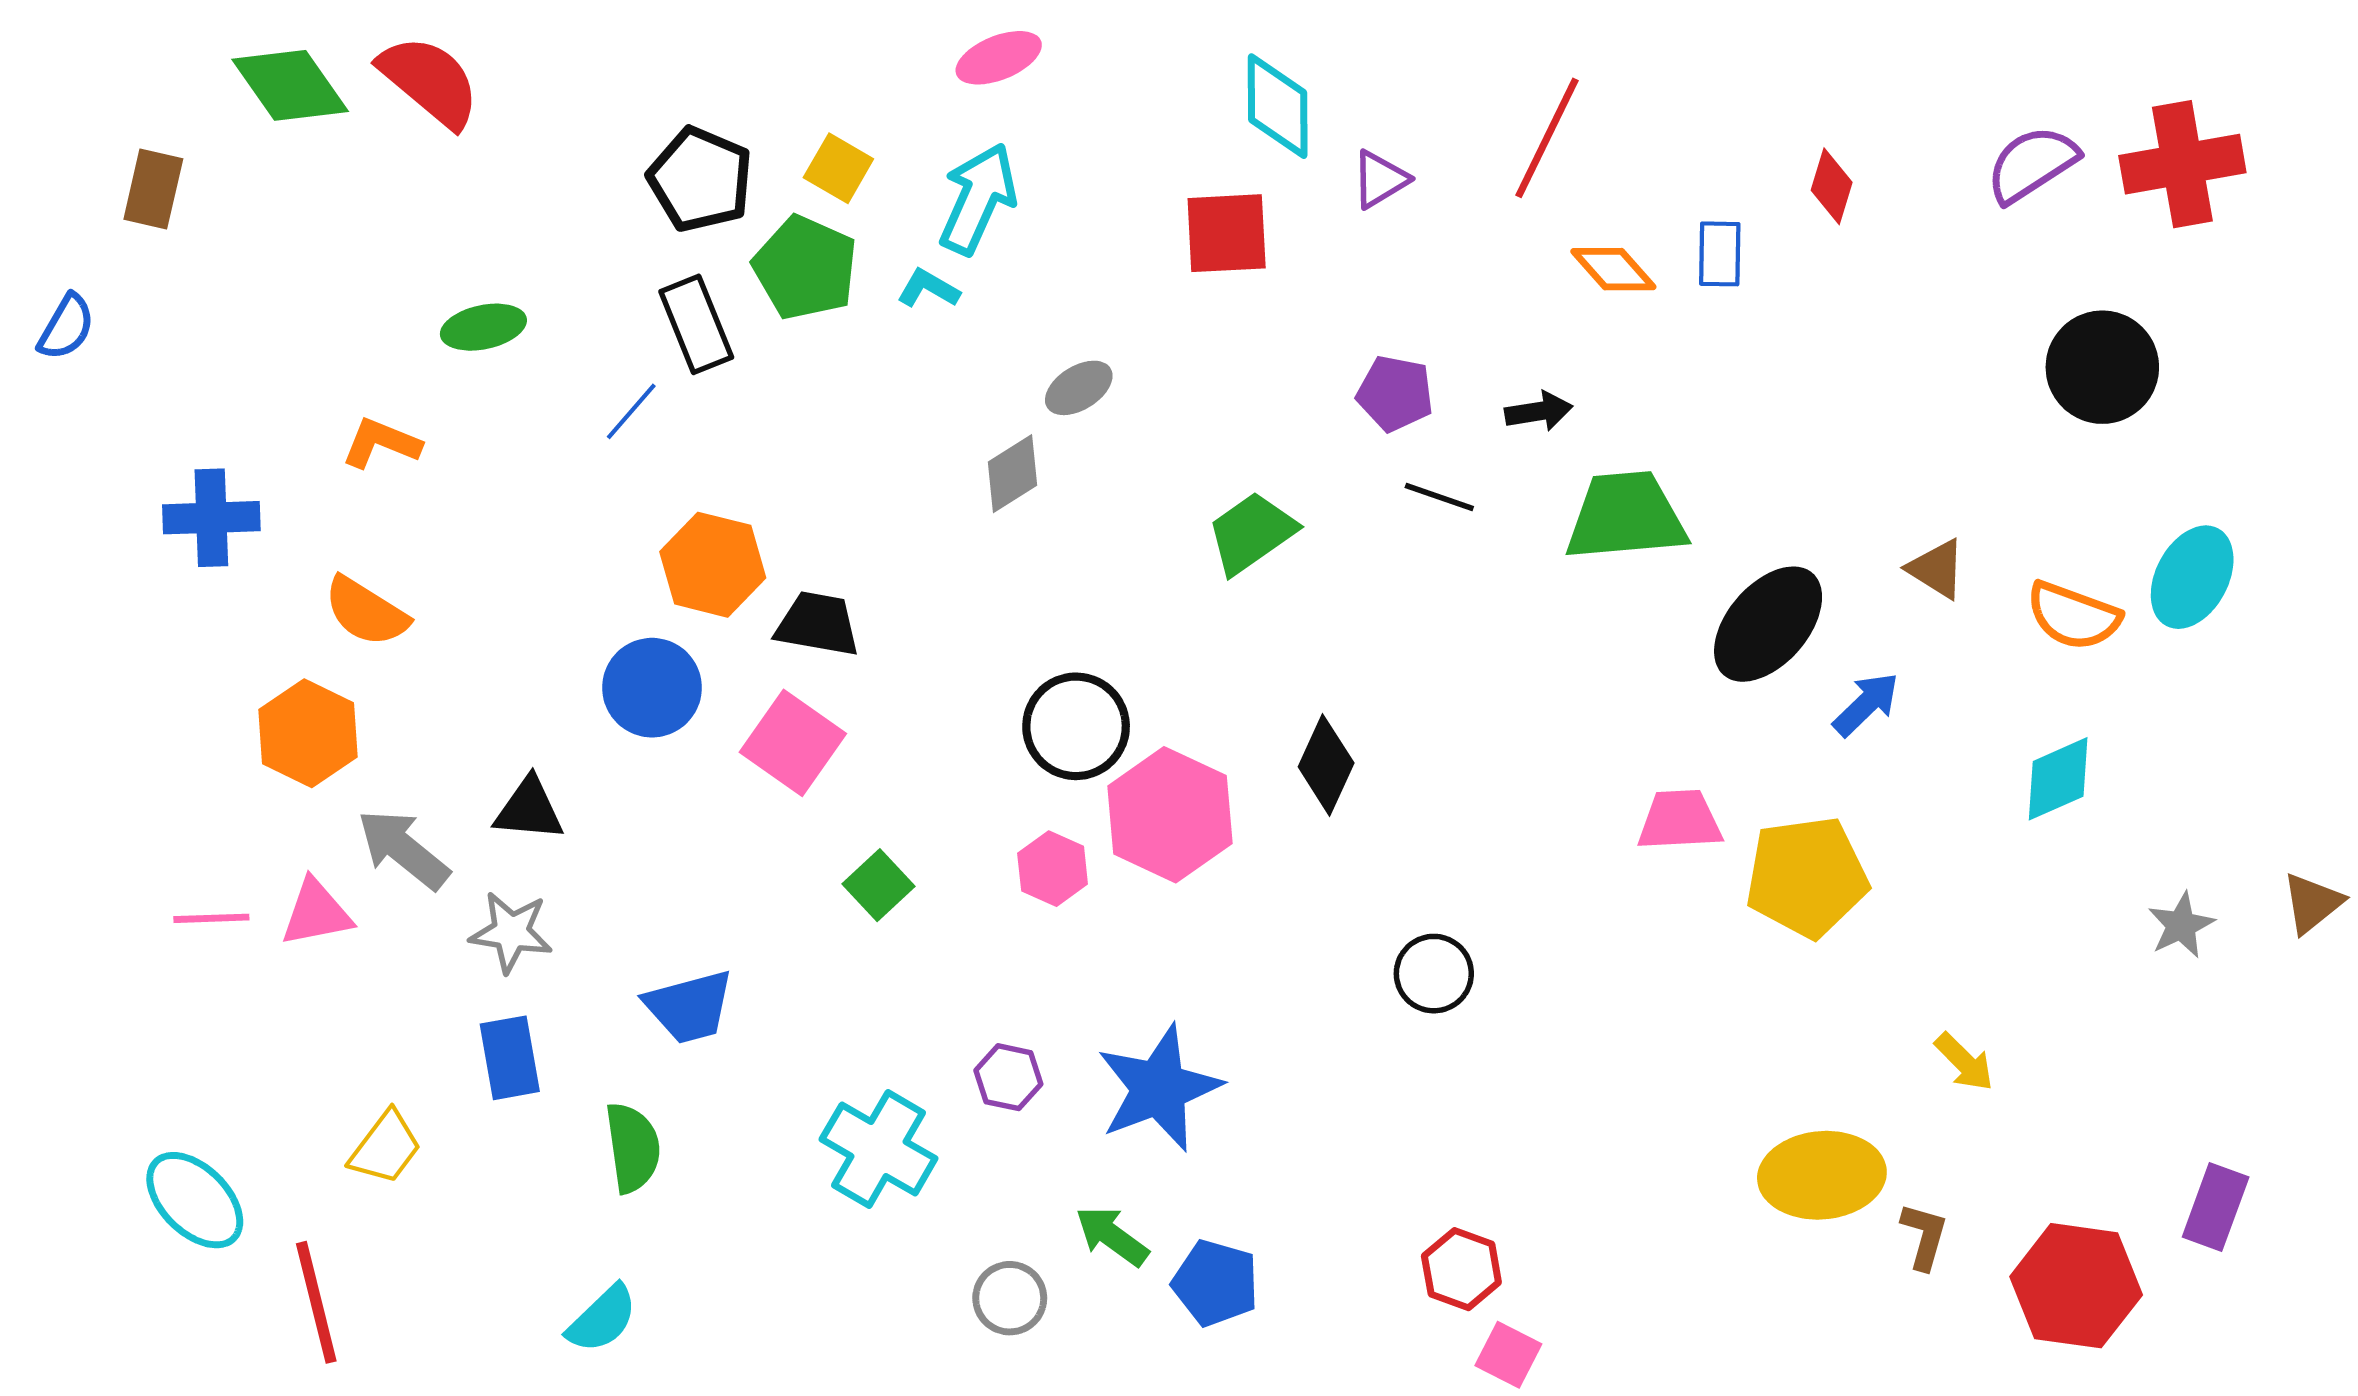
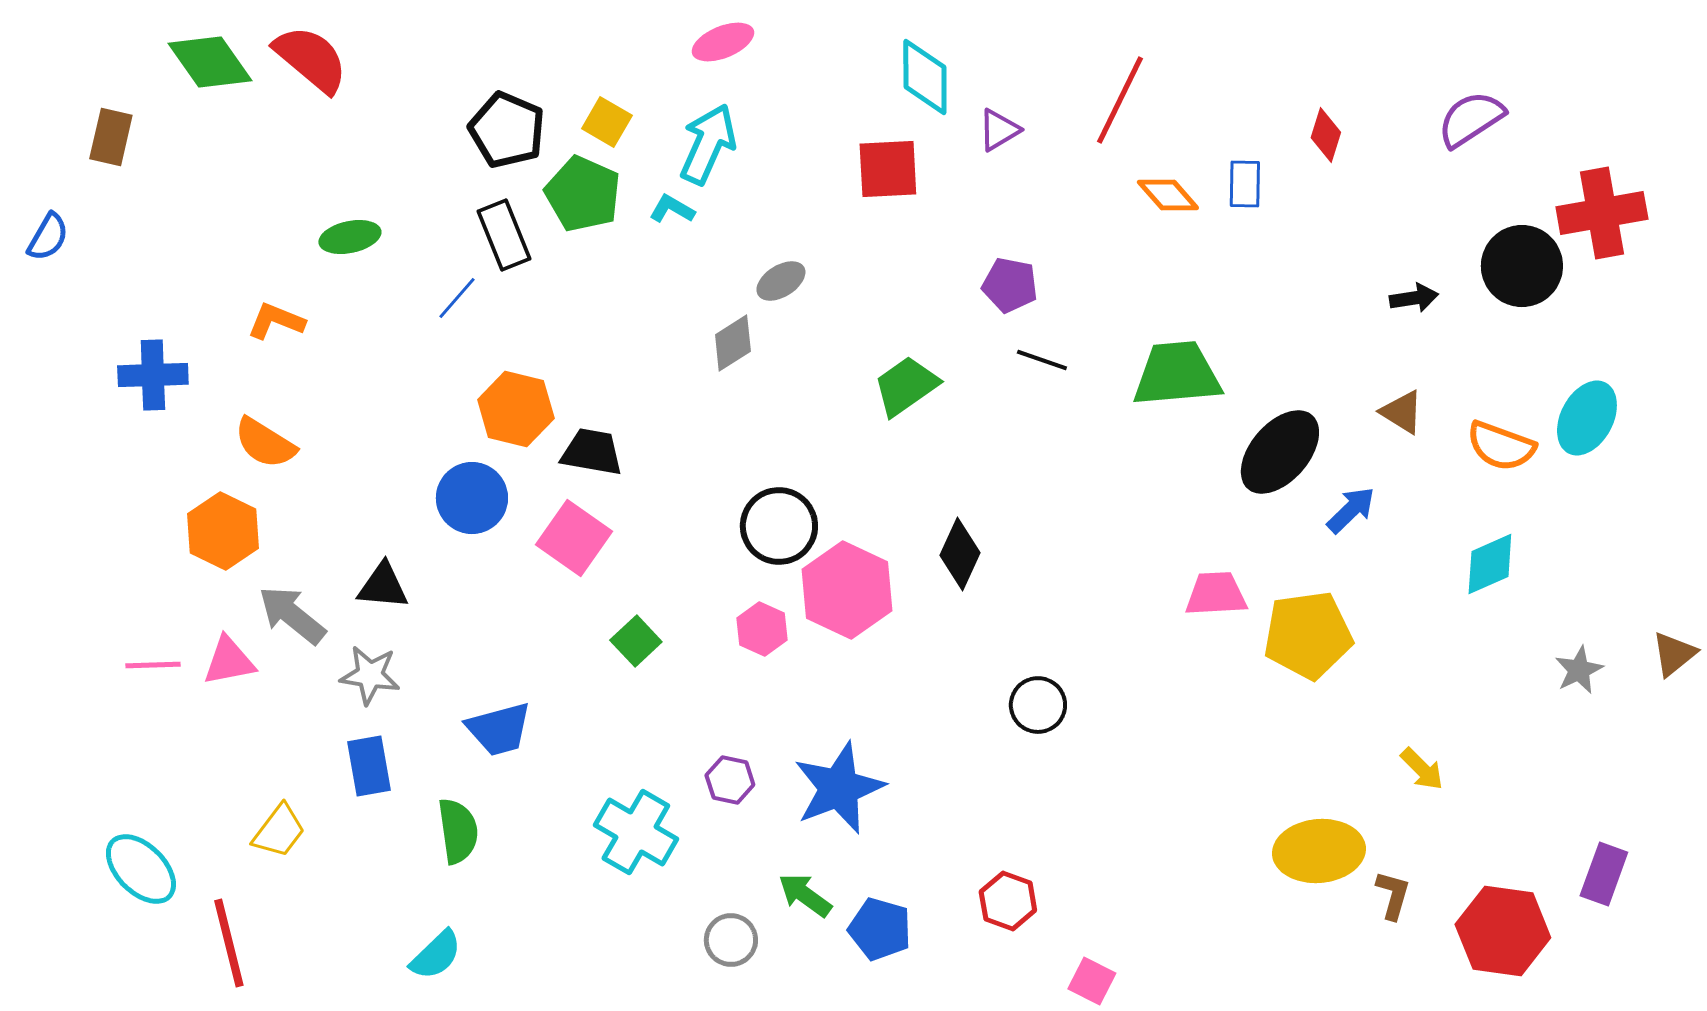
red cross: (2182, 164) -> (1602, 213), moved
black arrow: (1539, 411) -> (1414, 298), moved
red hexagon: (1461, 1269) -> (1008, 901), moved

